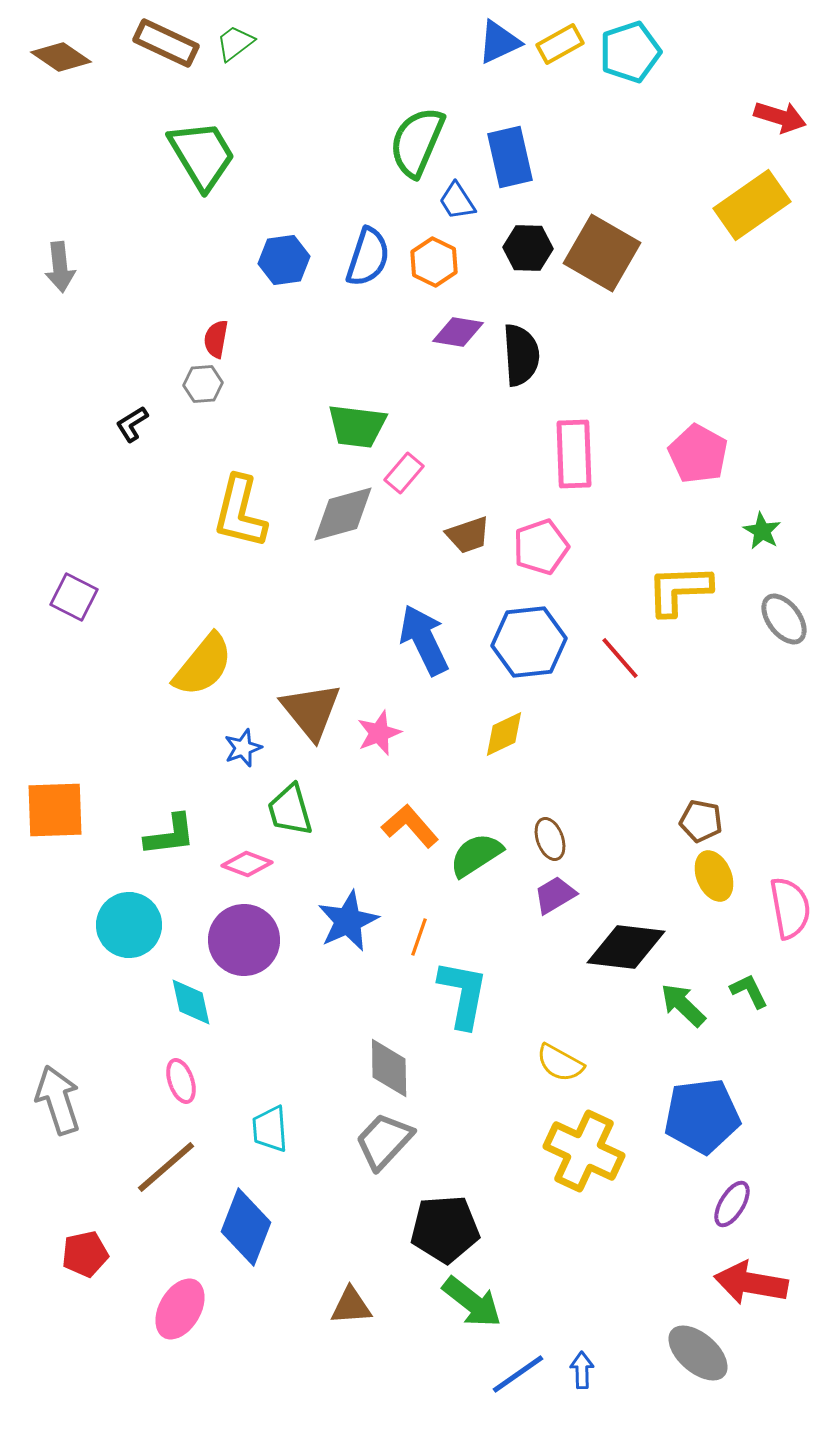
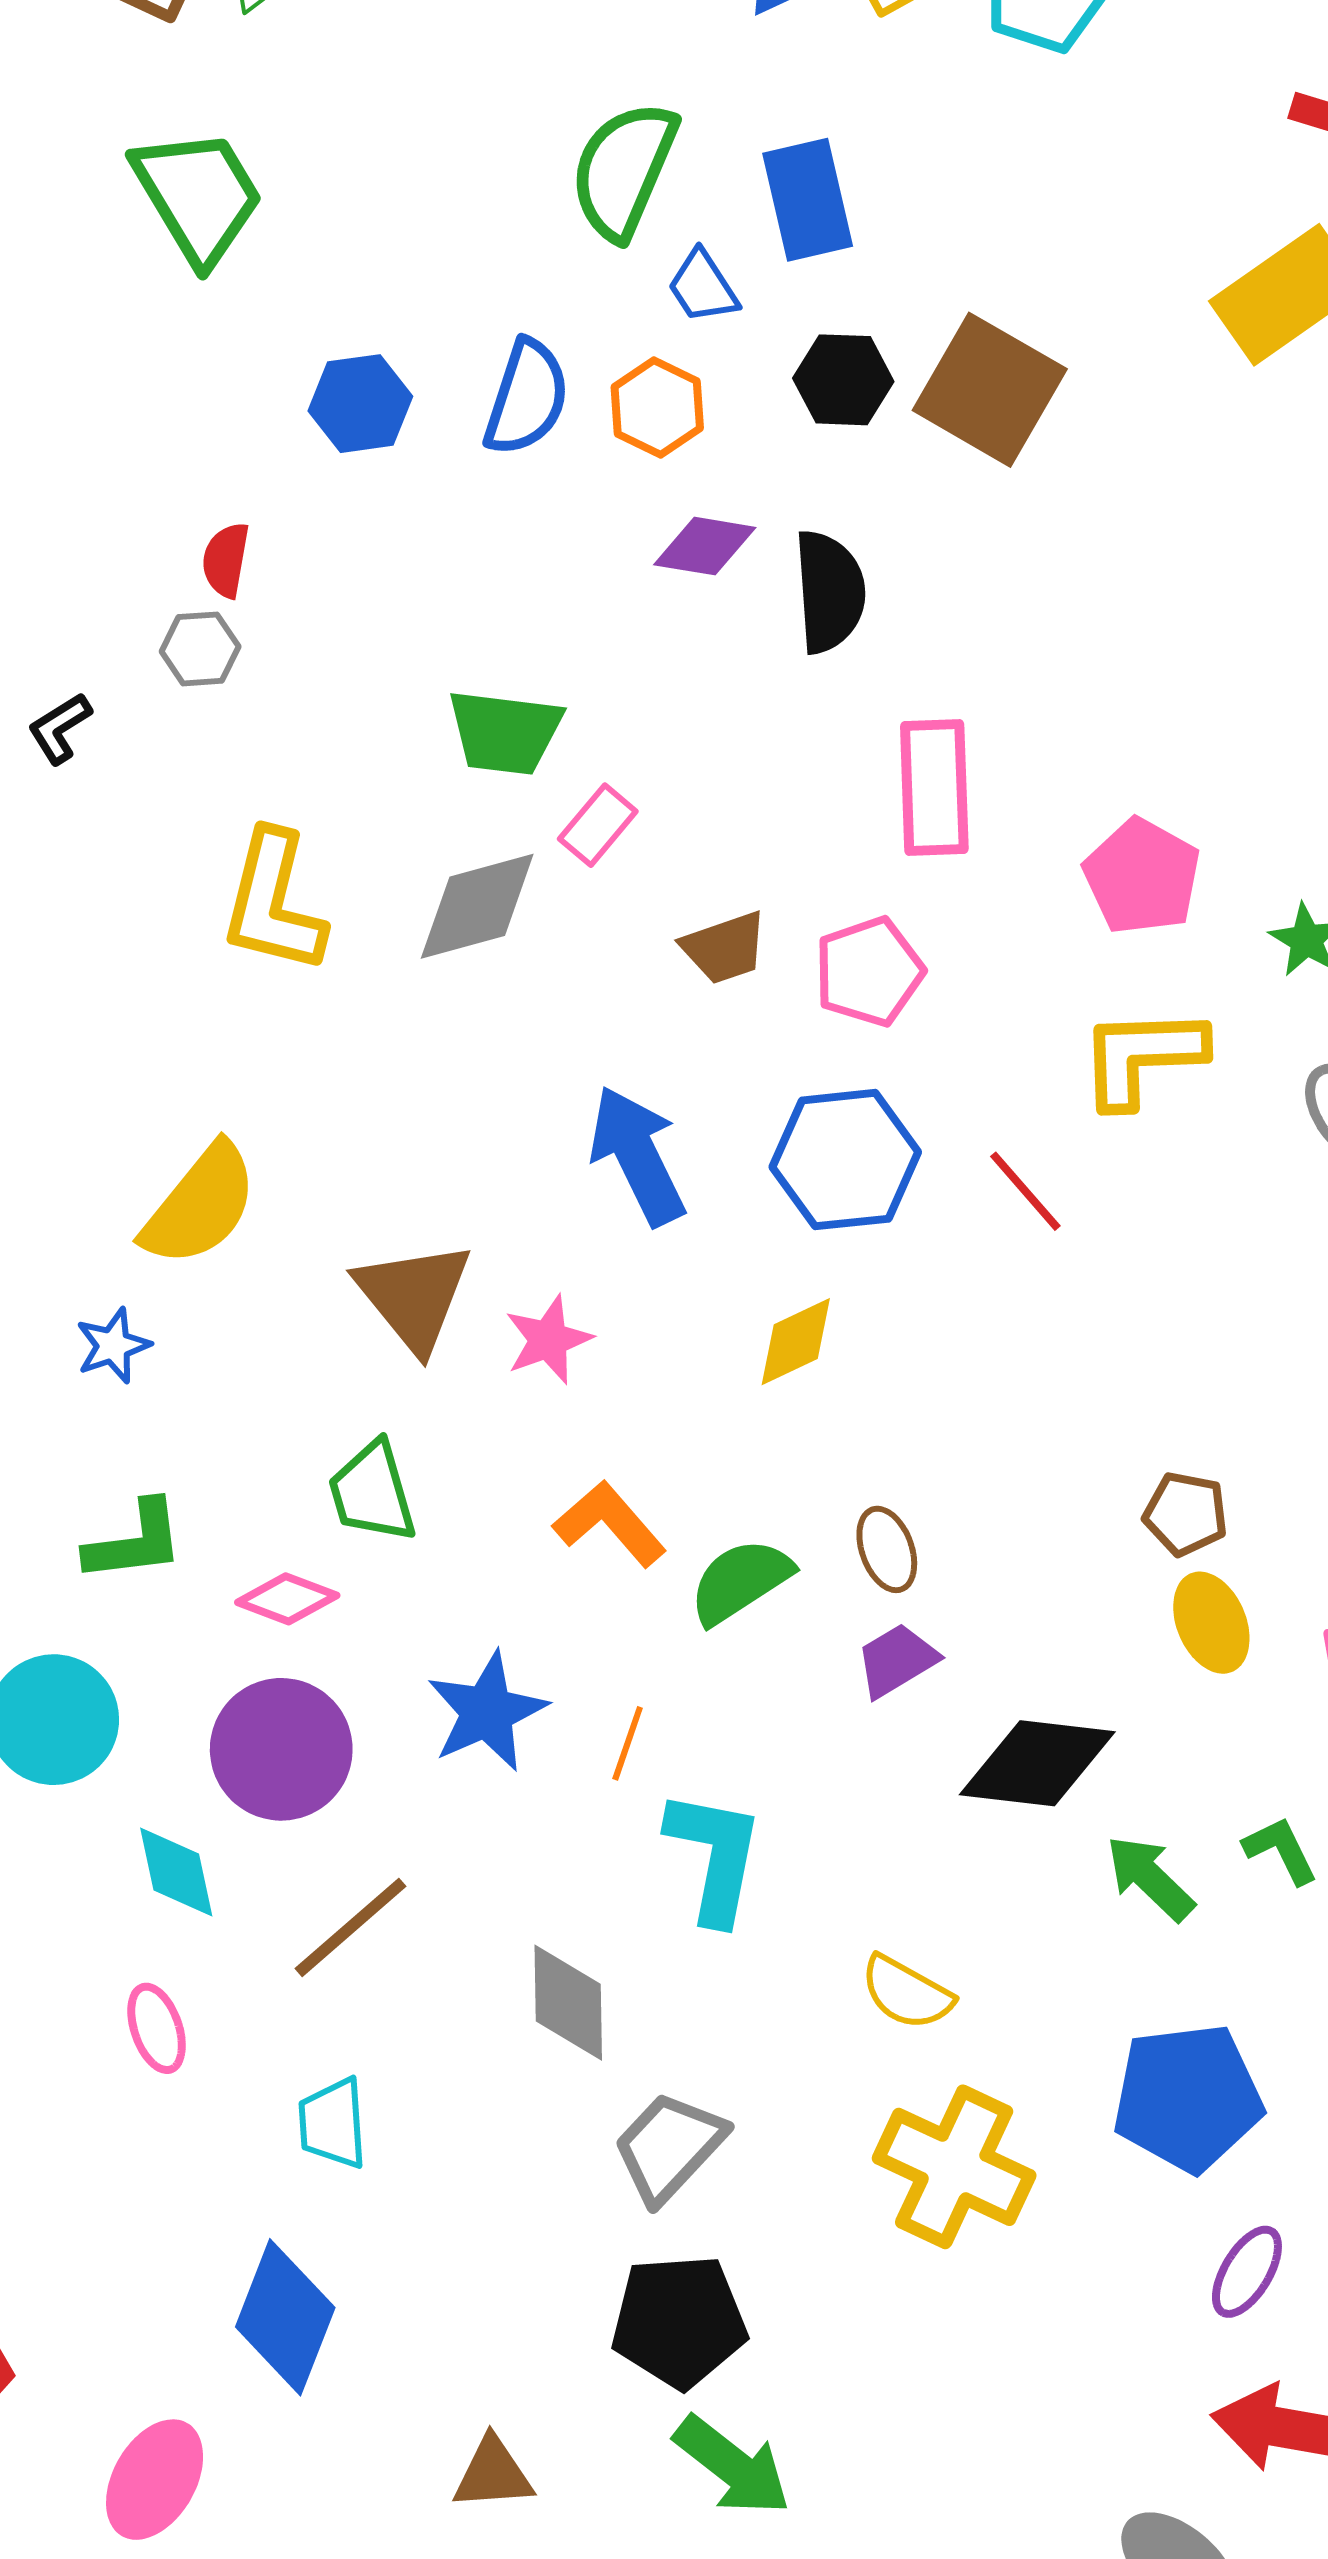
pink pentagon: (698, 454) -> (1142, 877), moved
blue star: (243, 748) -> (113, 1346), moved
gray trapezoid: (384, 1141) -> (669, 2147), moved
brown line: (166, 1167) -> (350, 1927), moved

